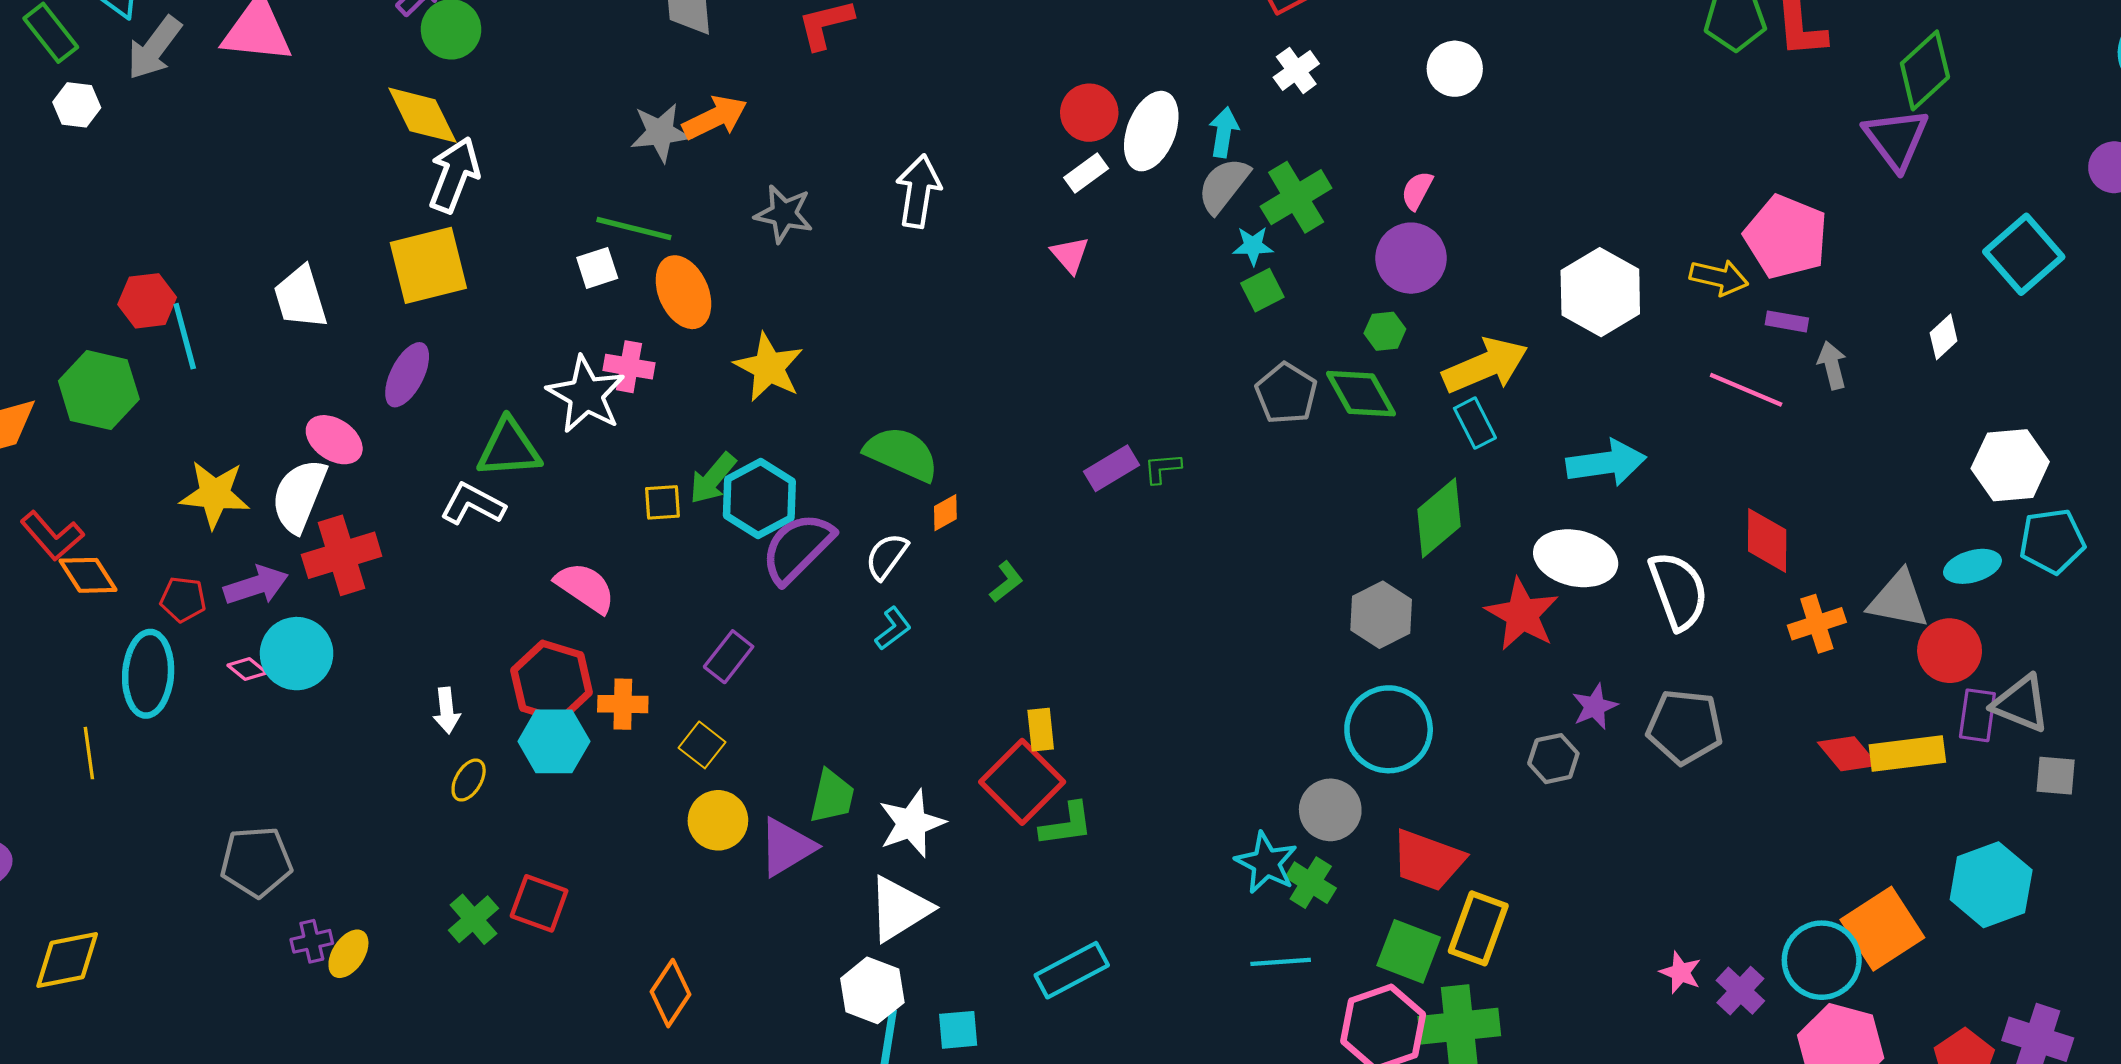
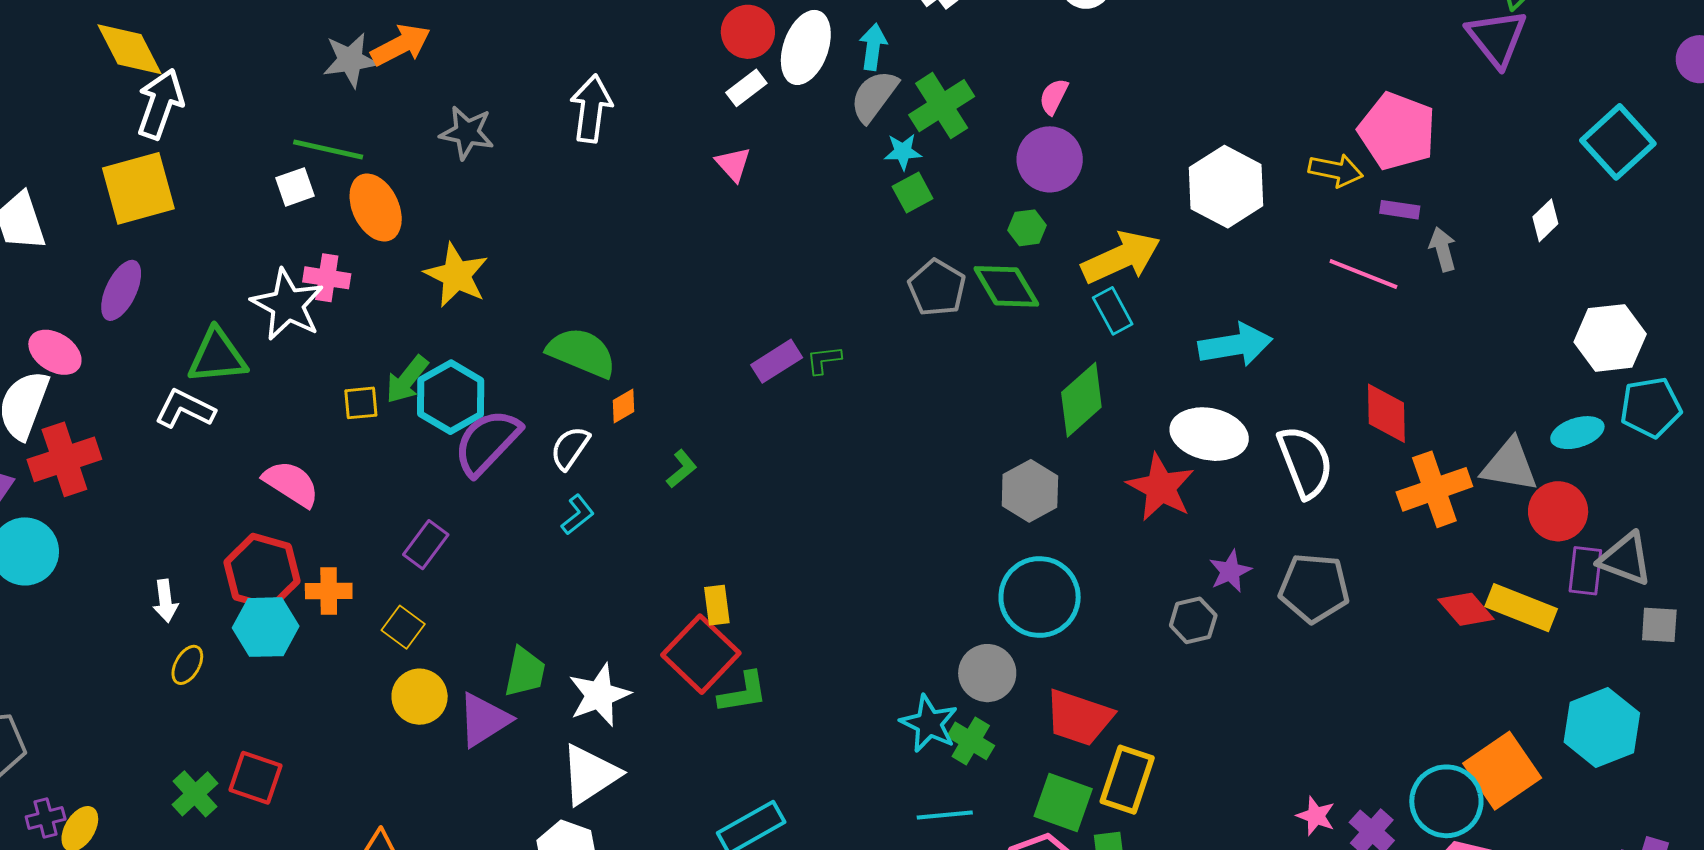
orange cross: (1817, 624) -> (1434, 489), size x1.4
yellow rectangle: (1907, 753) -> (1521, 608), turned 30

